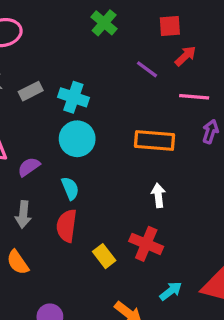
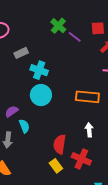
purple line: (147, 69) -> (75, 37), moved
gray rectangle: (31, 91) -> (21, 53), moved
cyan semicircle: (70, 188) -> (24, 126), moved
red semicircle: (67, 226) -> (60, 144), moved

